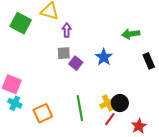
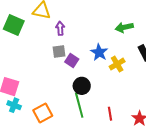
yellow cross: (108, 103) -> (117, 64), moved
black circle: (120, 103) -> (82, 86), moved
red line: (110, 119) -> (110, 114), turned -40

